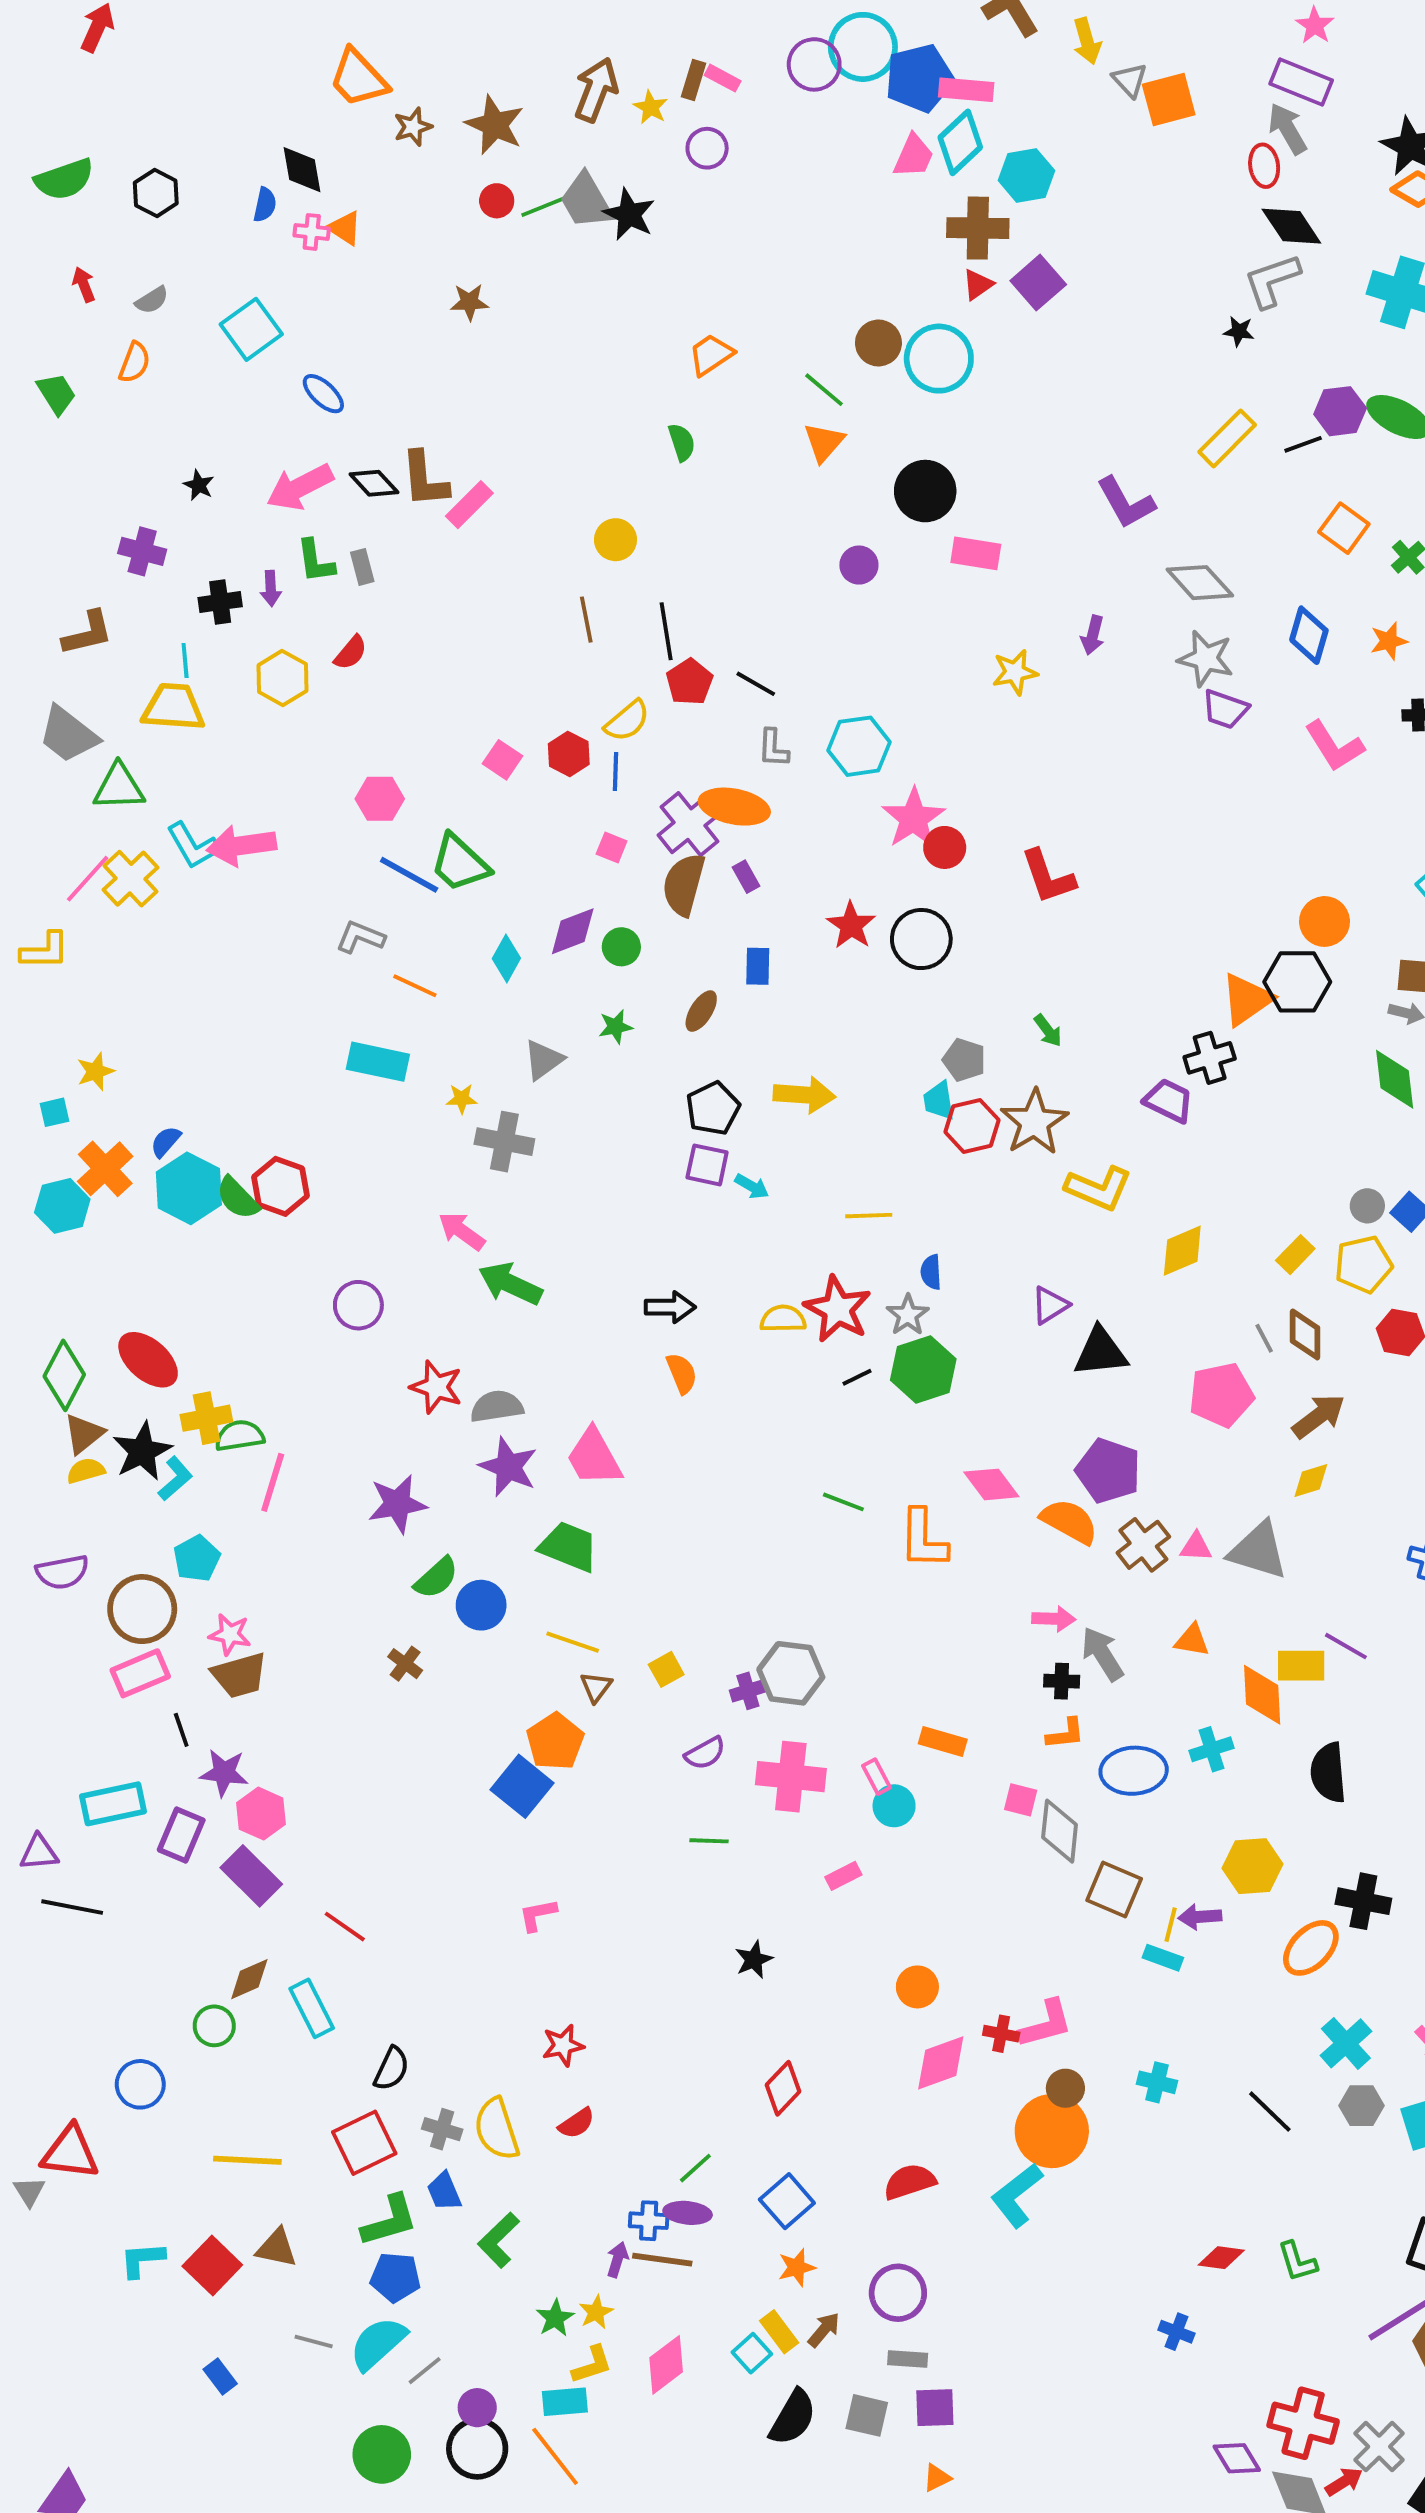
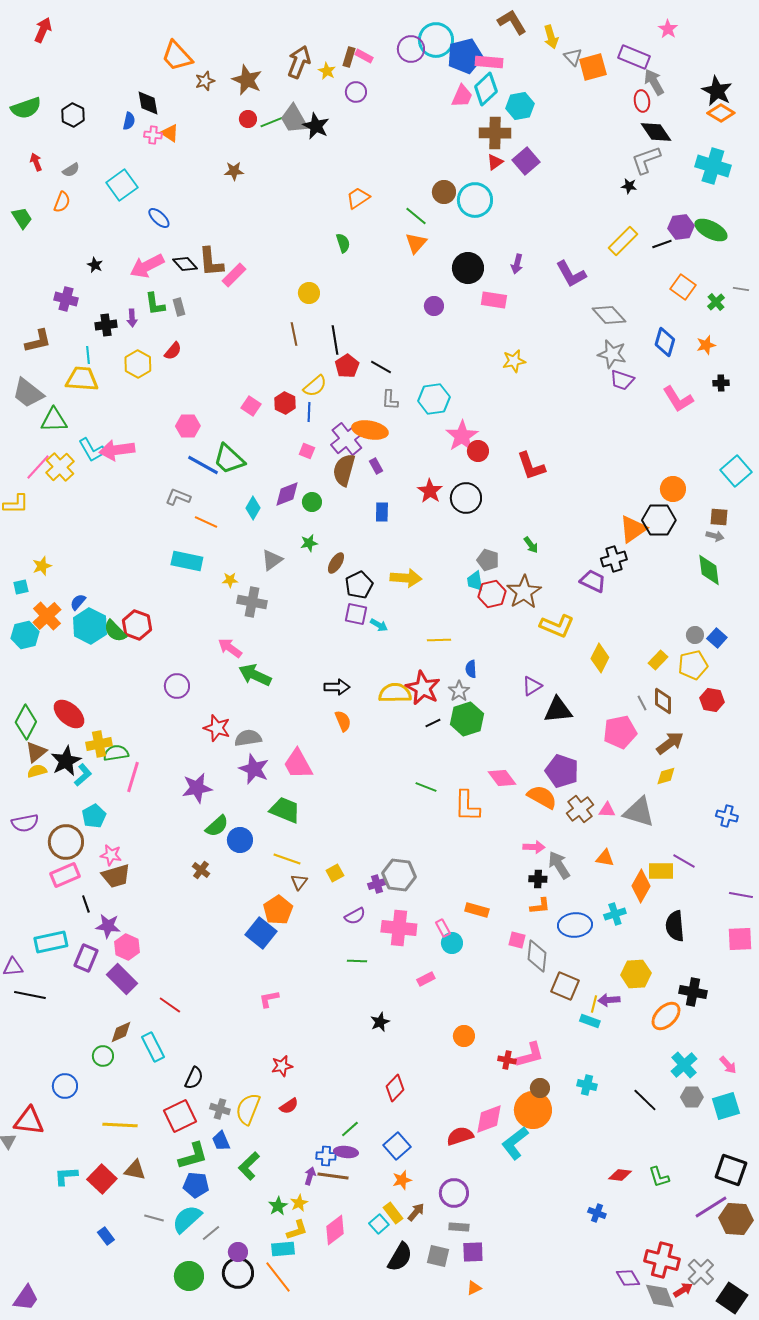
purple rectangle: (1301, 82) -> (634, 57), moved
purple arrow: (1093, 635) -> (517, 264), moved
brown ellipse: (701, 1011) -> (336, 563), moved
yellow diamond: (1182, 1251) -> (600, 658), turned -40
yellow semicircle: (783, 1319) -> (395, 693), size x1.4
orange diamond: (1262, 1695) -> (641, 886), turned 32
pink diamond: (941, 2063) -> (489, 1119), moved
yellow semicircle: (497, 2129) -> (248, 1109), turned 40

